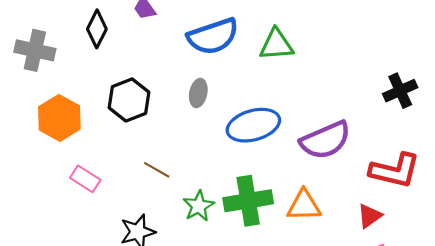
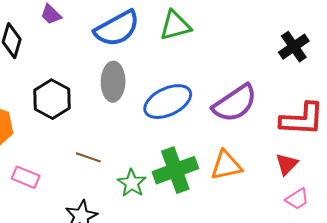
gray ellipse: (198, 93) -> (113, 82), size x1.5

